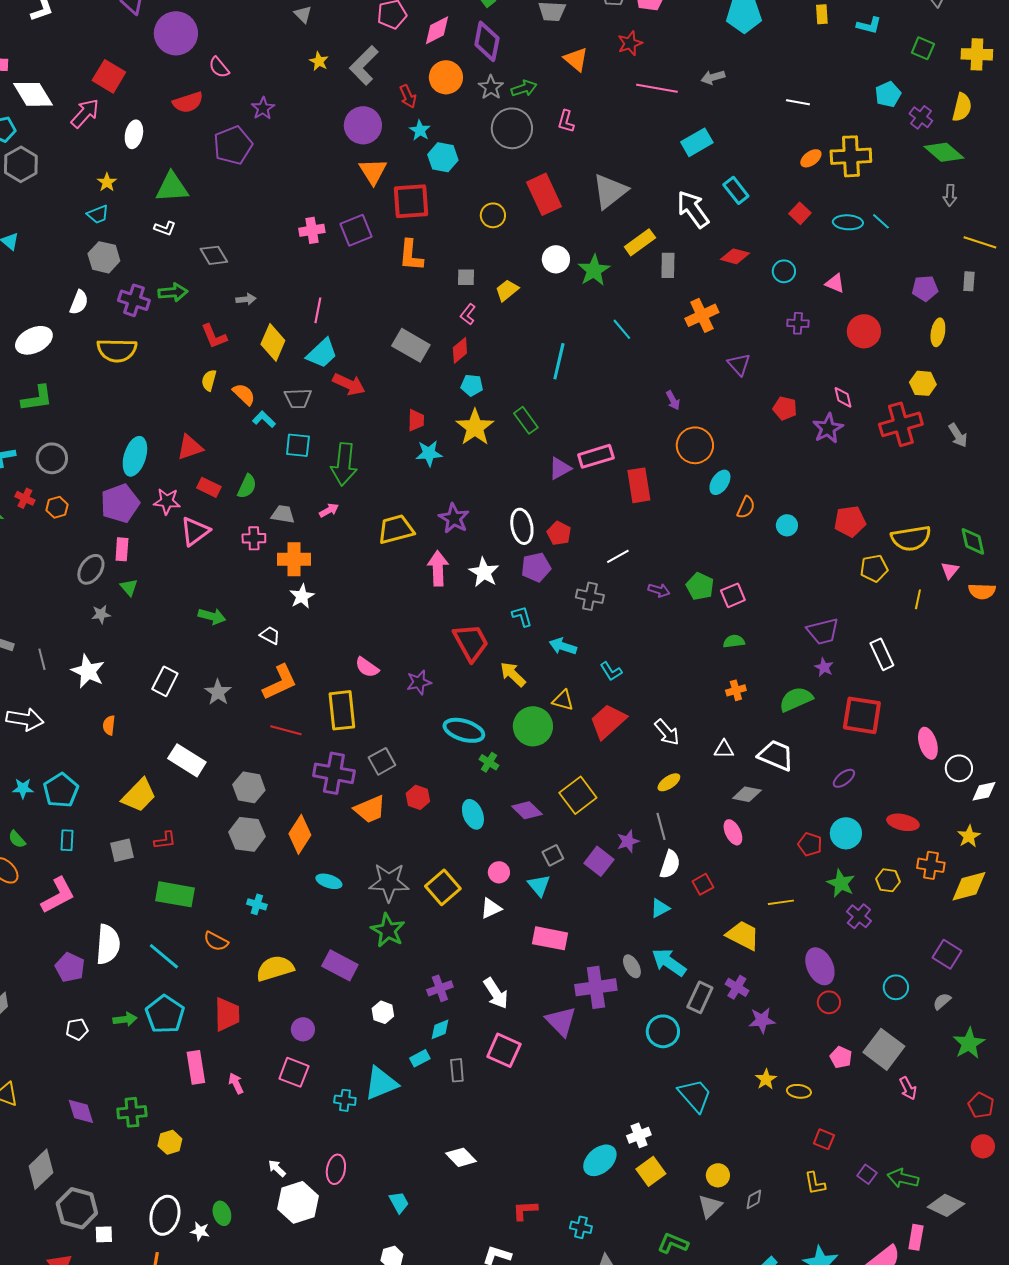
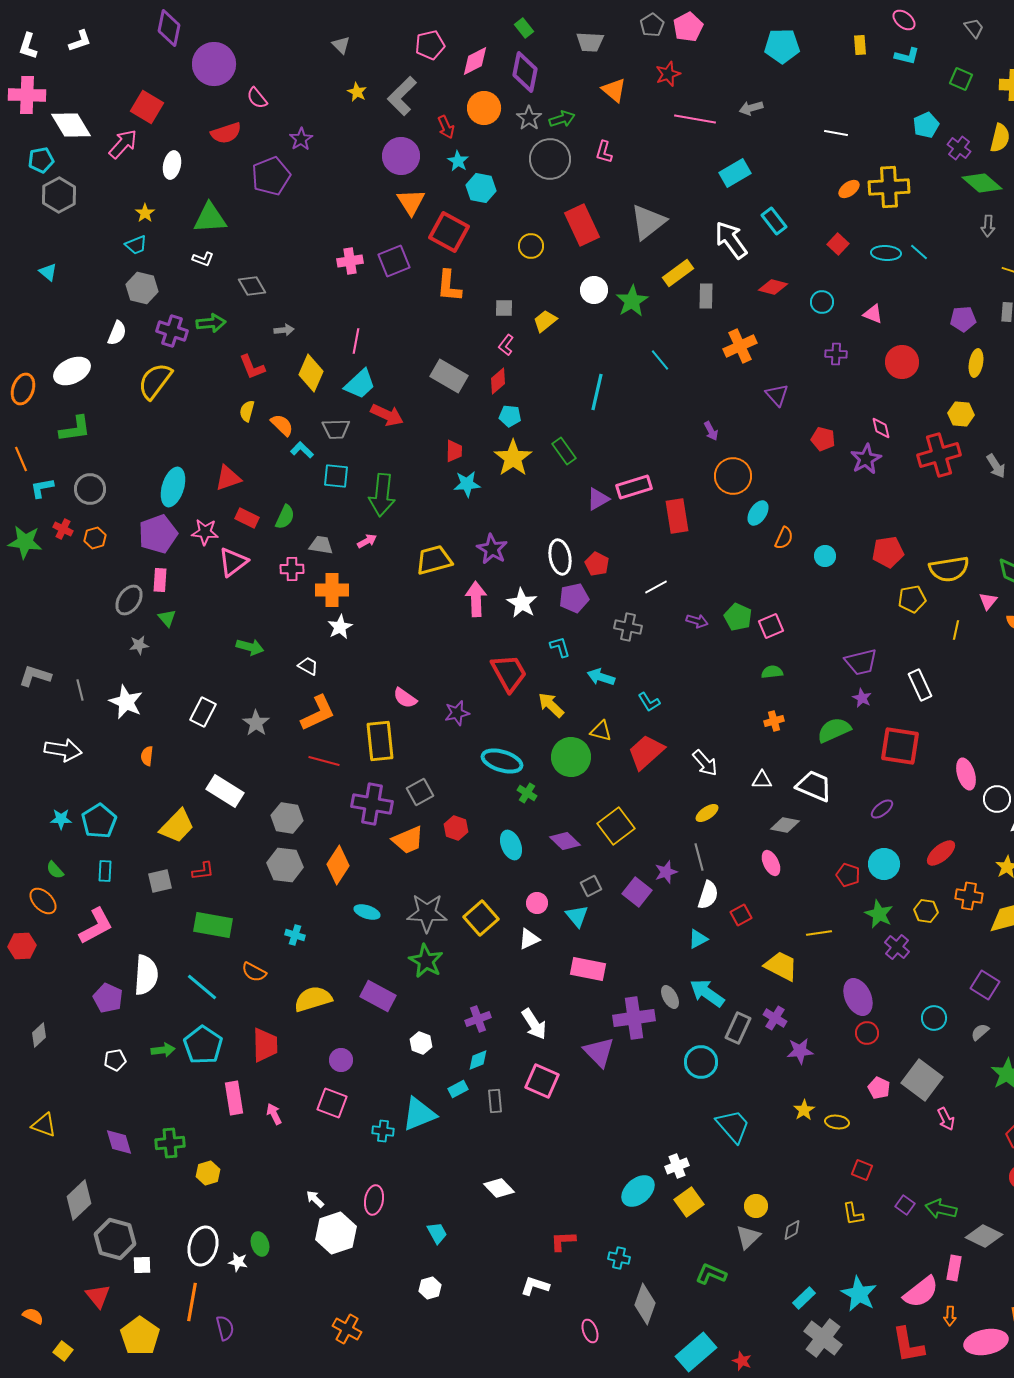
red square: (411, 201) -> (449, 232), turned 33
yellow semicircle: (117, 350) -> (155, 381), turned 126
red ellipse: (903, 822) -> (941, 853), turned -52

